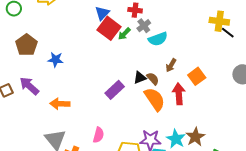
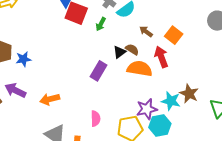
green arrow: (124, 34) -> (101, 24), moved
blue star: (56, 60) -> (23, 59), moved
brown arrow: (171, 65) -> (146, 32), turned 112
orange semicircle: (155, 99) -> (140, 69), turned -30

